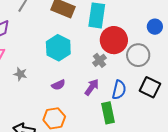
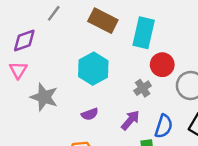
red circle: (114, 40) -> (162, 65), size x0.7
gray star: (20, 74) -> (44, 97), size x1.6

